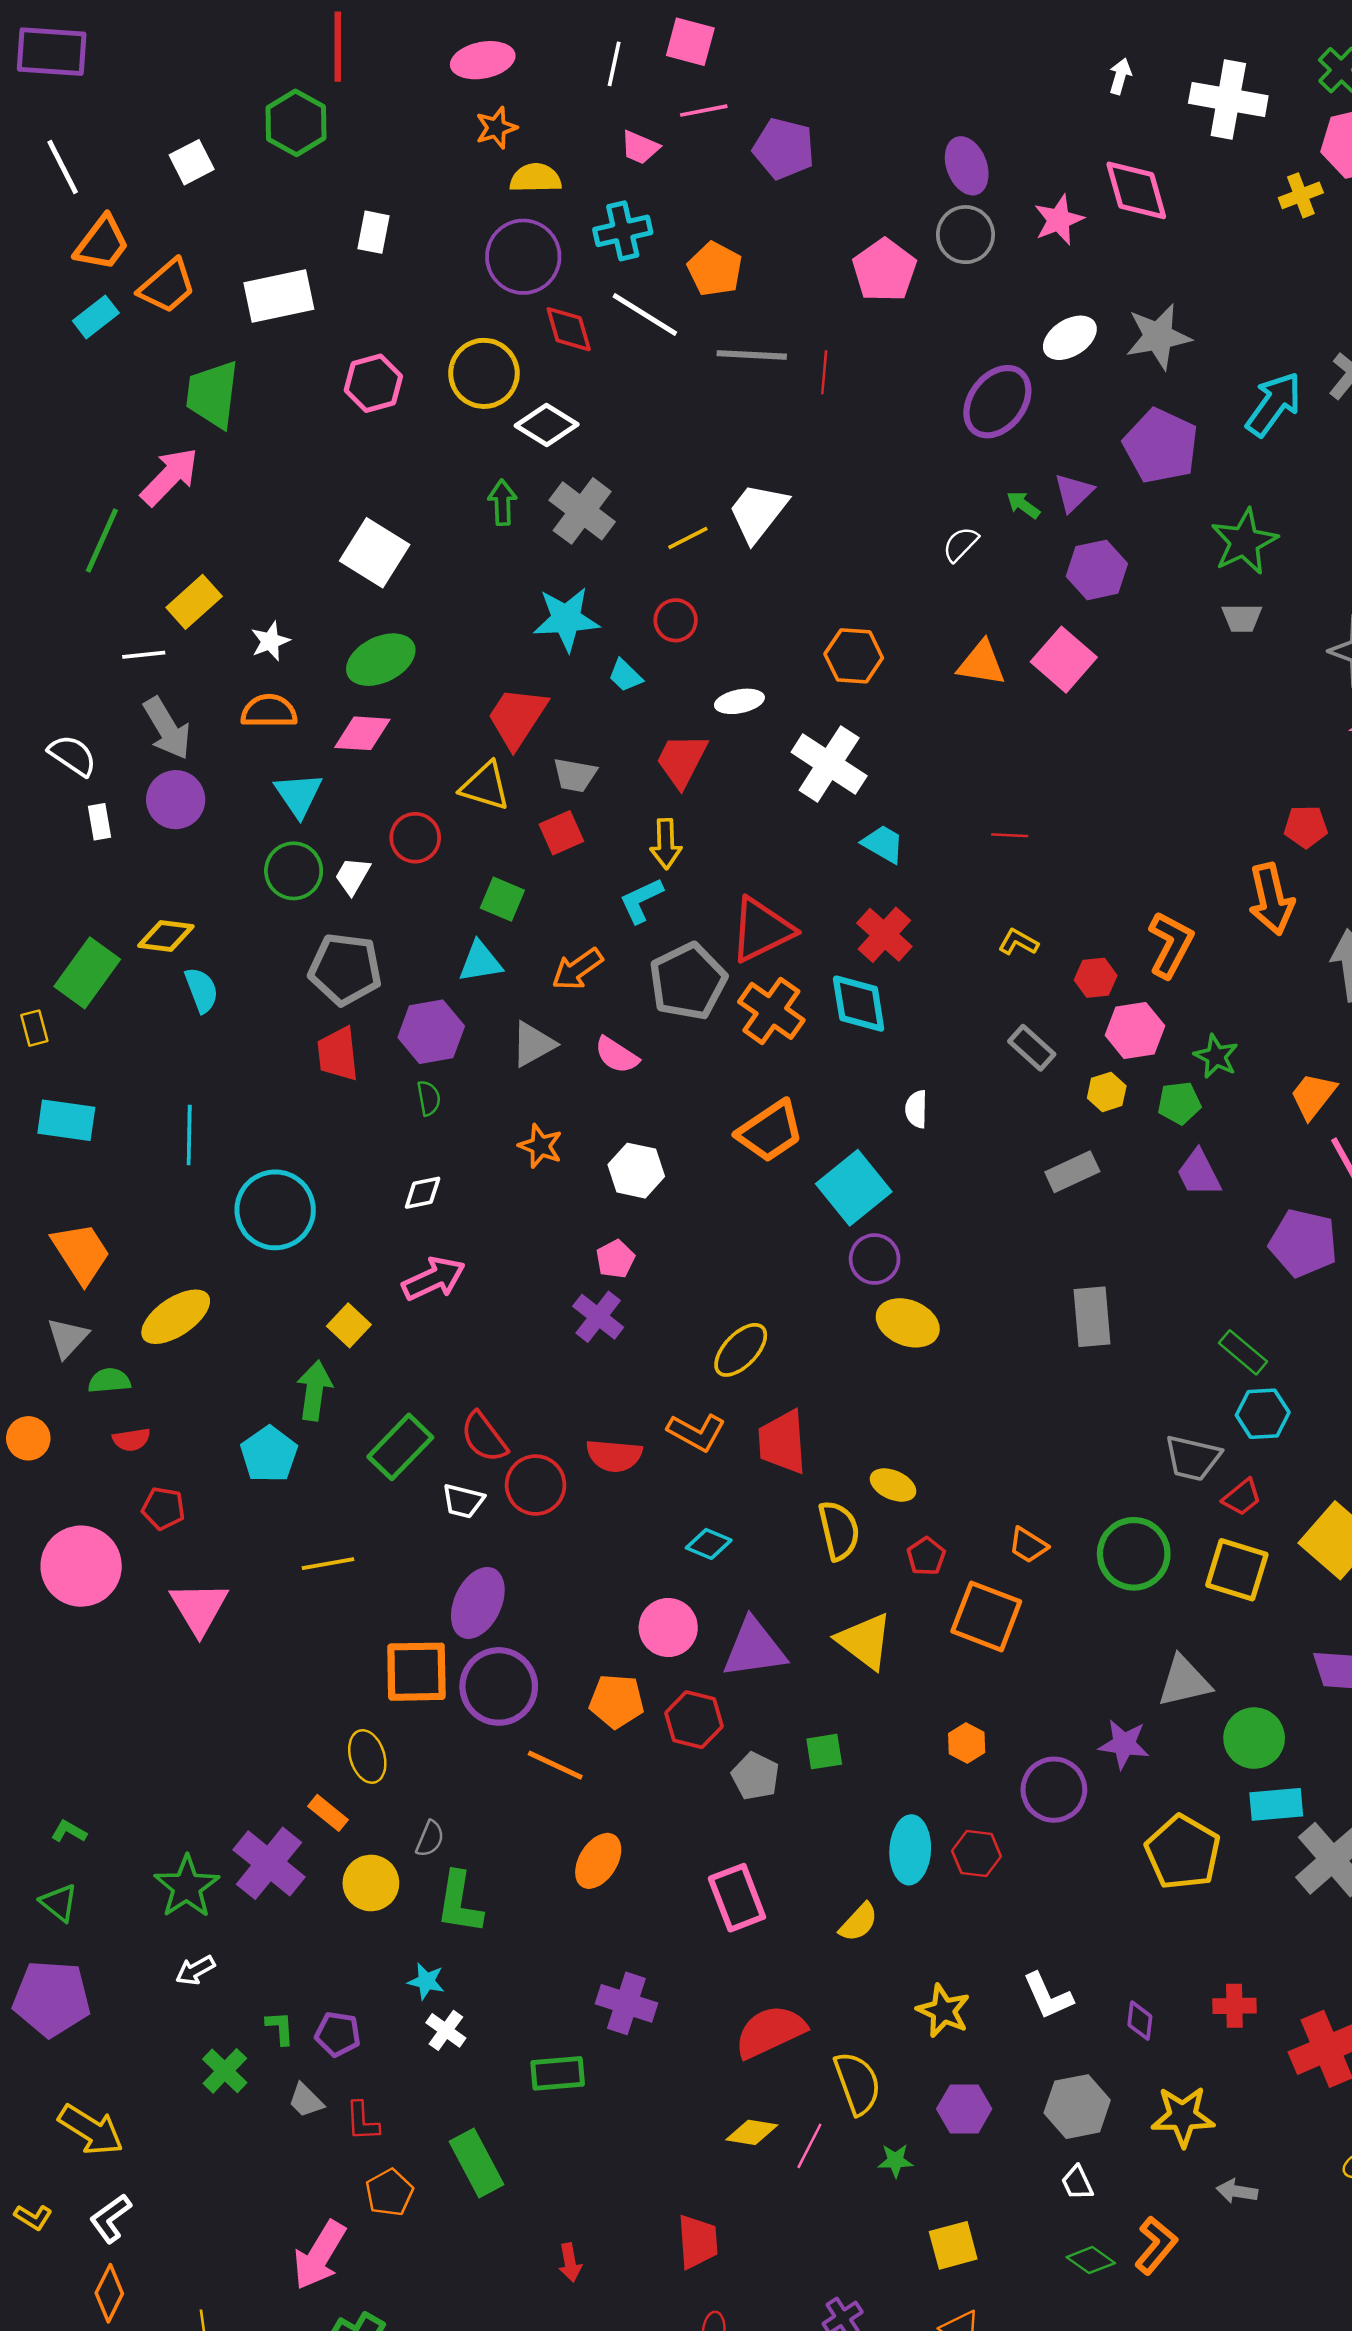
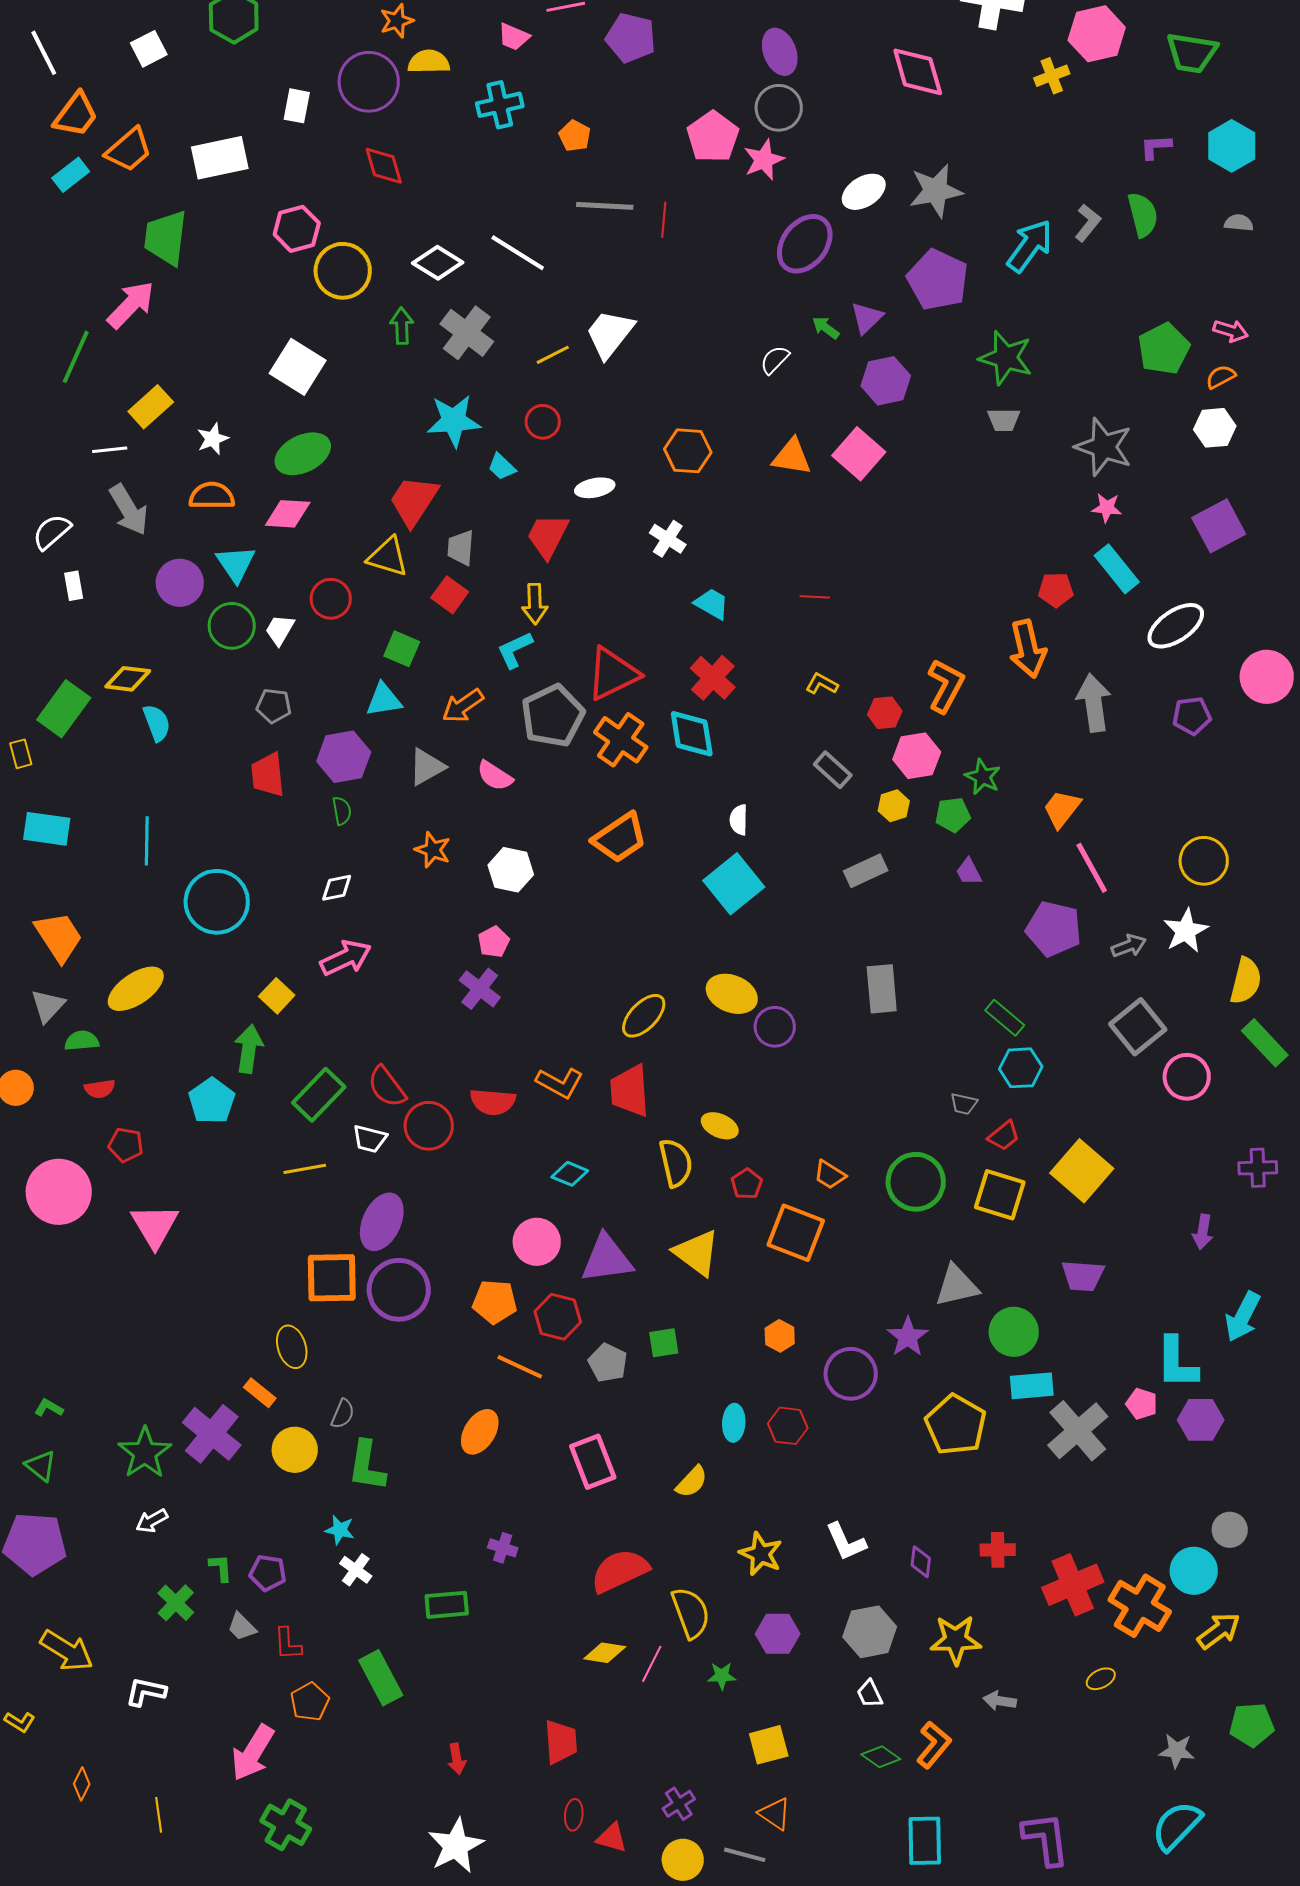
pink star: (1059, 220) -> (764, 160), moved
purple circle: (523, 257) -> (369, 82), moved
orange pentagon: (715, 269) -> (575, 136), size x0.7
white line: (645, 314) -> (518, 253), moved
red diamond: (569, 329) -> (384, 166), moved
yellow circle: (484, 373) -> (343, 271), moved
green star: (1244, 542) -> (1006, 358), turned -30
white semicircle: (72, 755) -> (52, 532), turned -75
white cross: (829, 764) -> (668, 539), size x0.6
gray trapezoid: (575, 775) -> (461, 548), turned 84
purple circle: (176, 800) -> (180, 583), moved
red square: (561, 833) -> (450, 595), turned -30
gray pentagon: (345, 969) -> (274, 706), size x0.6
purple trapezoid: (1199, 1173) -> (969, 872), size x0.7
cyan square: (854, 1188) -> (734, 884), moved
purple circle: (875, 1259) -> (775, 1027), moved
yellow ellipse: (741, 1350) -> (644, 1016), moved
gray trapezoid: (1193, 1458) -> (964, 1104), size x0.6
yellow line: (328, 1564) -> (305, 1169), moved
purple star: (1124, 1744) -> (908, 1337), turned 30
orange line: (555, 1765) -> (520, 1367), moved
cyan ellipse: (910, 1850) -> (734, 1423), size x0.7
purple cross: (626, 2003) -> (503, 1548), size x0.6
white L-shape: (111, 2218) -> (146, 1692), moved, turned 48
orange diamond: (109, 2293) -> (82, 1784), size x0.7

